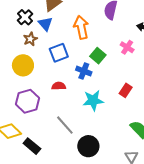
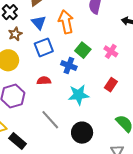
blue triangle: (45, 24) -> (39, 23), moved
pink cross: (127, 47) -> (111, 51), moved
black circle: (88, 146) -> (82, 133), moved

